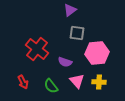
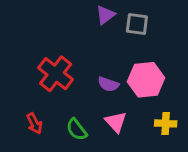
gray square: (77, 33) -> (137, 24), moved
purple semicircle: (65, 62) -> (108, 84), moved
yellow cross: (99, 82) -> (166, 123), moved

